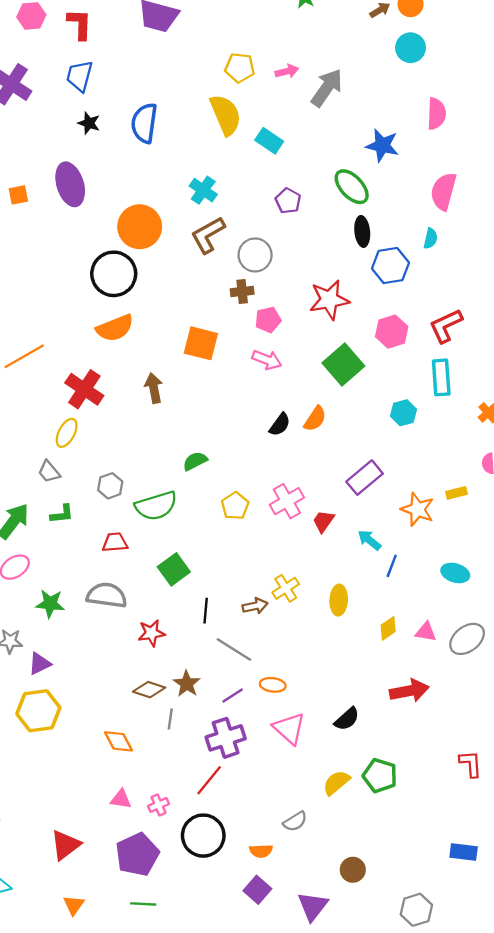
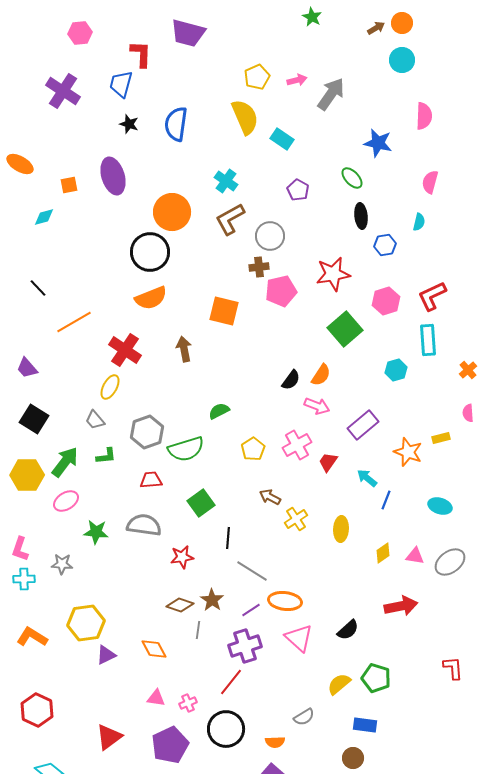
red L-shape: (80, 24) -> (141, 54), moved
yellow pentagon: (240, 68) -> (257, 77), turned -30
green ellipse: (352, 187) -> (352, 178), size x0.7
pink semicircle: (443, 191) -> (430, 182), size x0.7
blue hexagon: (390, 266) -> (385, 245), size x0.7
pink pentagon: (268, 320) -> (281, 291), size x1.4
pink arrow: (267, 360) -> (317, 406), moved
gray hexagon: (110, 486) -> (147, 432), size x1.5
brown arrow: (255, 606) -> (270, 497), moved, turned -140
purple triangle: (40, 664) -> (106, 655), moved
orange ellipse: (273, 685) -> (285, 601), size x1.5
blue rectangle: (464, 852) -> (365, 725), moved

